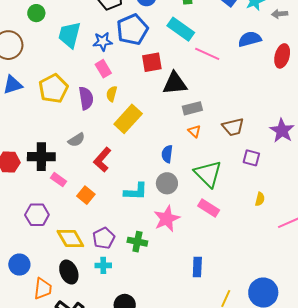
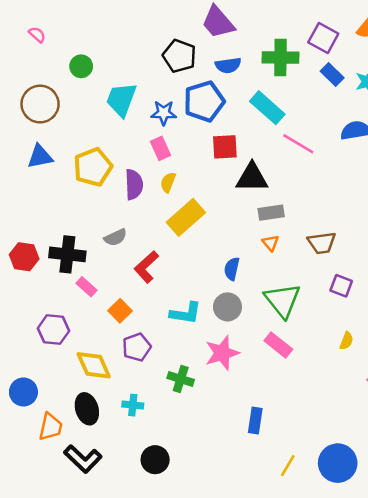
purple pentagon: (104, 238) -> (137, 347), moved

